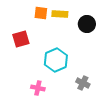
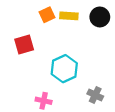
orange square: (41, 13) -> (47, 15), turned -32
black circle: (87, 24) -> (100, 17), moved

